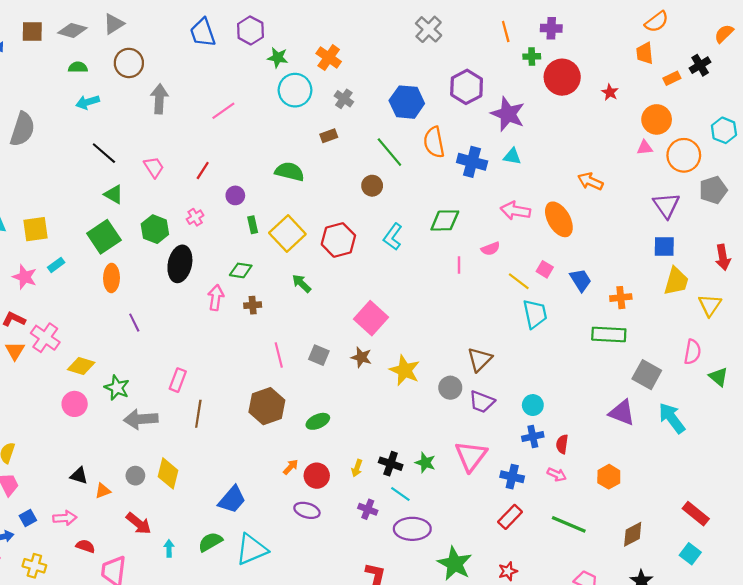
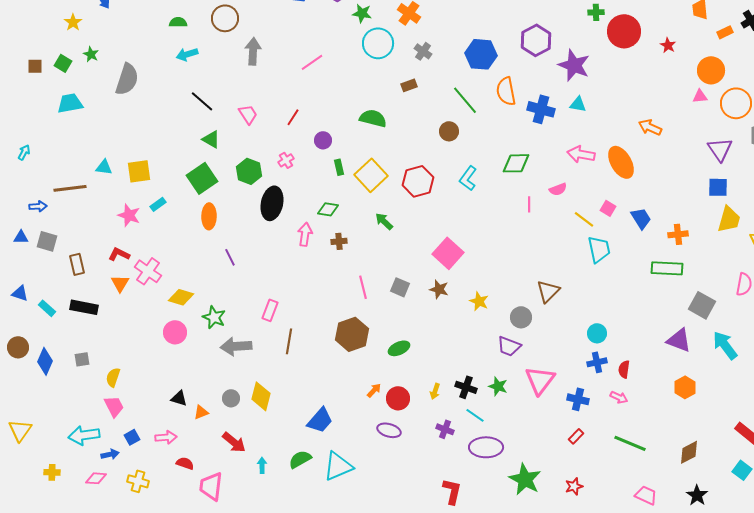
yellow star: (405, 370) -> (479, 301), size x0.7
purple trapezoid: (482, 402) -> (509, 346), moved
orange hexagon: (609, 477) -> (685, 387), moved
red rectangle: (510, 517) -> (576, 436), size x0.7

